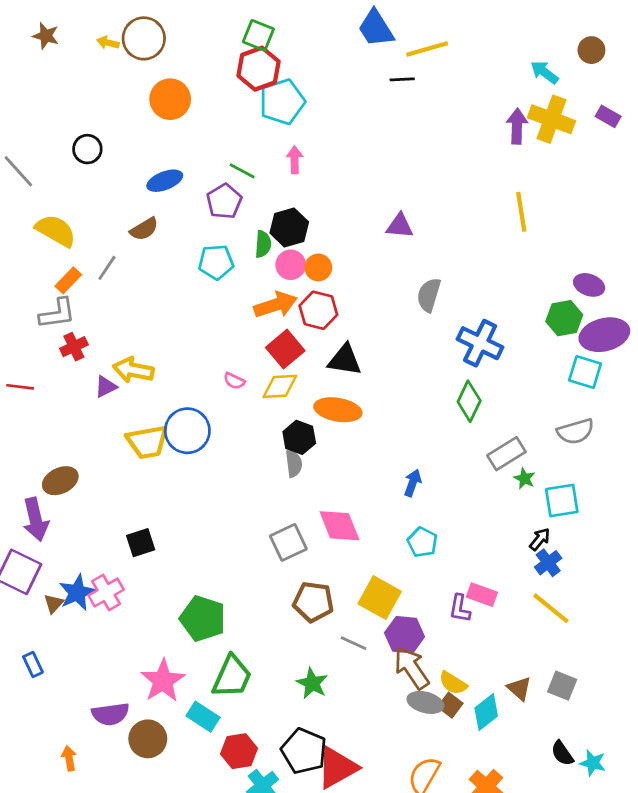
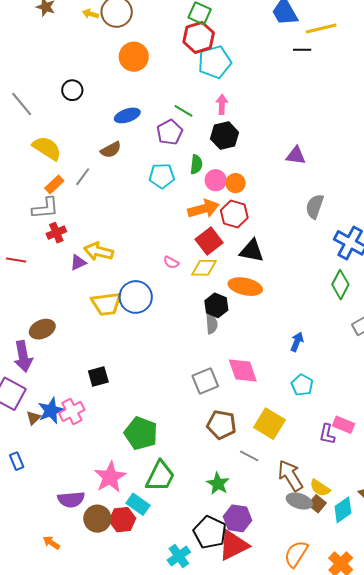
black hexagon: (289, 227) -> (225, 136), moved
purple hexagon: (405, 635) -> (237, 518), moved
red hexagon: (239, 751) -> (122, 520), moved
orange arrow: (69, 758) -> (51, 543), moved, turned -48

